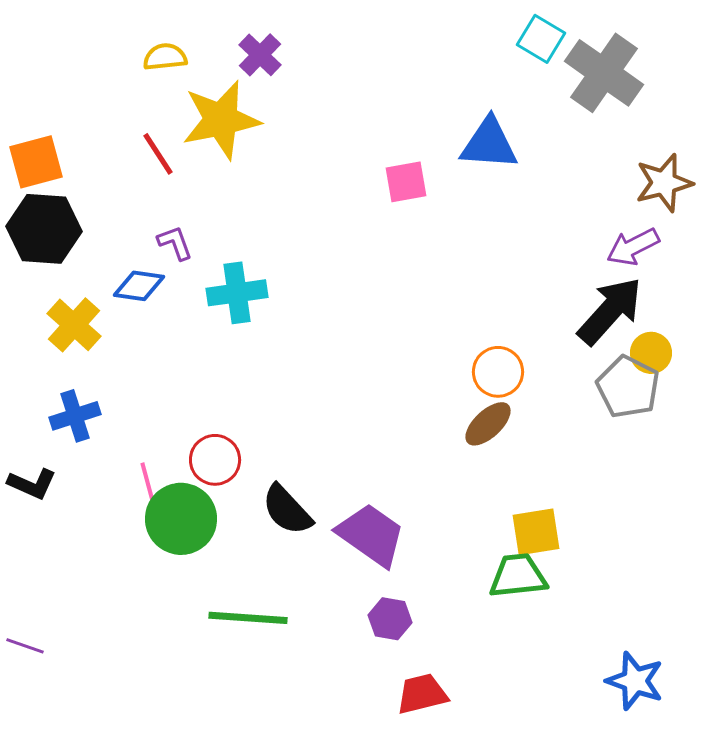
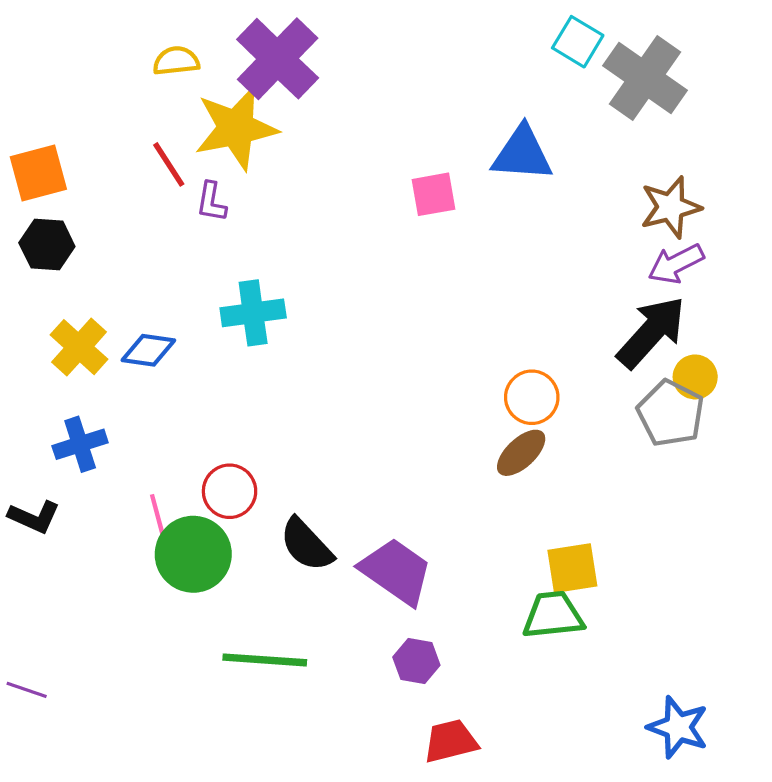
purple cross: (260, 55) -> (278, 59), size x1.8
brown star: (664, 183) -> (671, 207), moved
black hexagon: (44, 229) -> (47, 245), size x0.7
purple L-shape: (175, 243) -> (211, 202), moved, turned -150
blue diamond: (139, 286) -> (148, 350), moved

